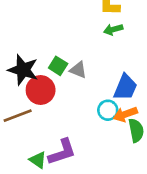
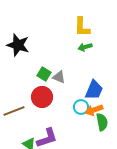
black star: (23, 70) -> (18, 45), moved
red circle: (41, 90) -> (42, 97), moved

